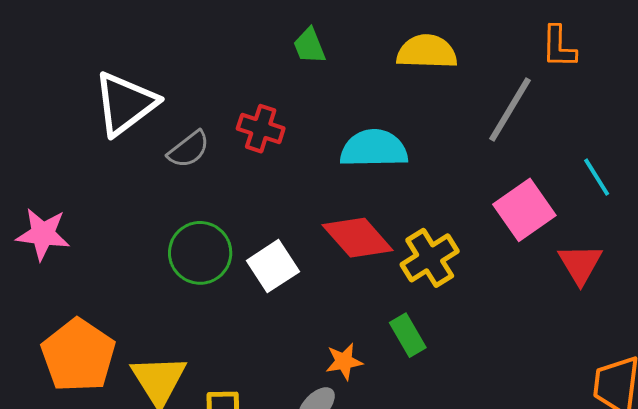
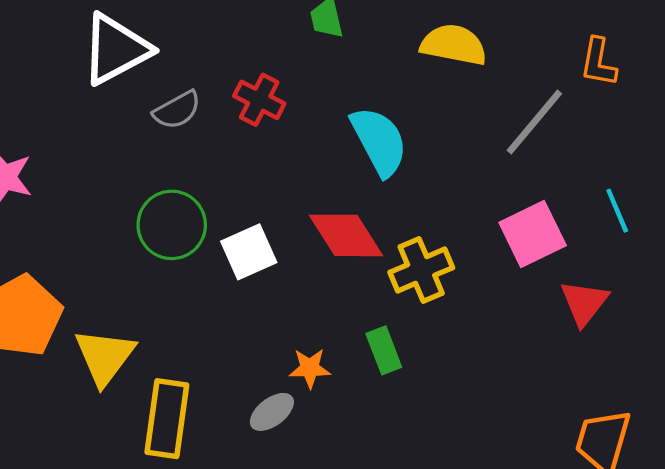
cyan semicircle: (374, 149) -> (379, 141), turned 54

